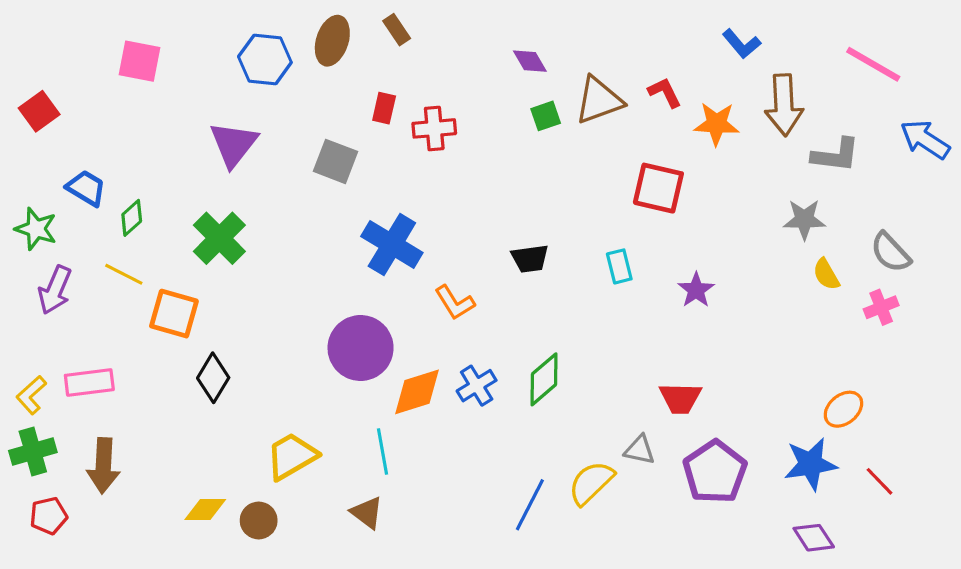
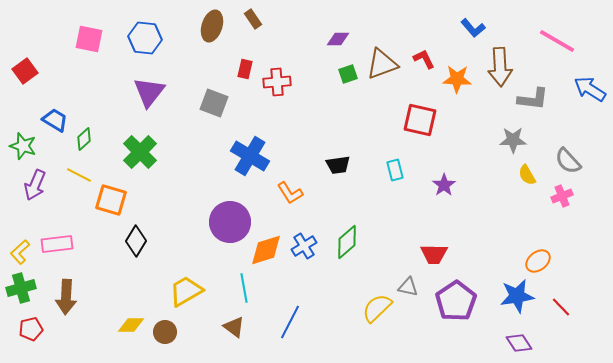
blue hexagon: (265, 60) -> (145, 38), moved
purple diamond: (530, 61) -> (338, 39), turned -60
blue line: (530, 505) -> (290, 322), moved

